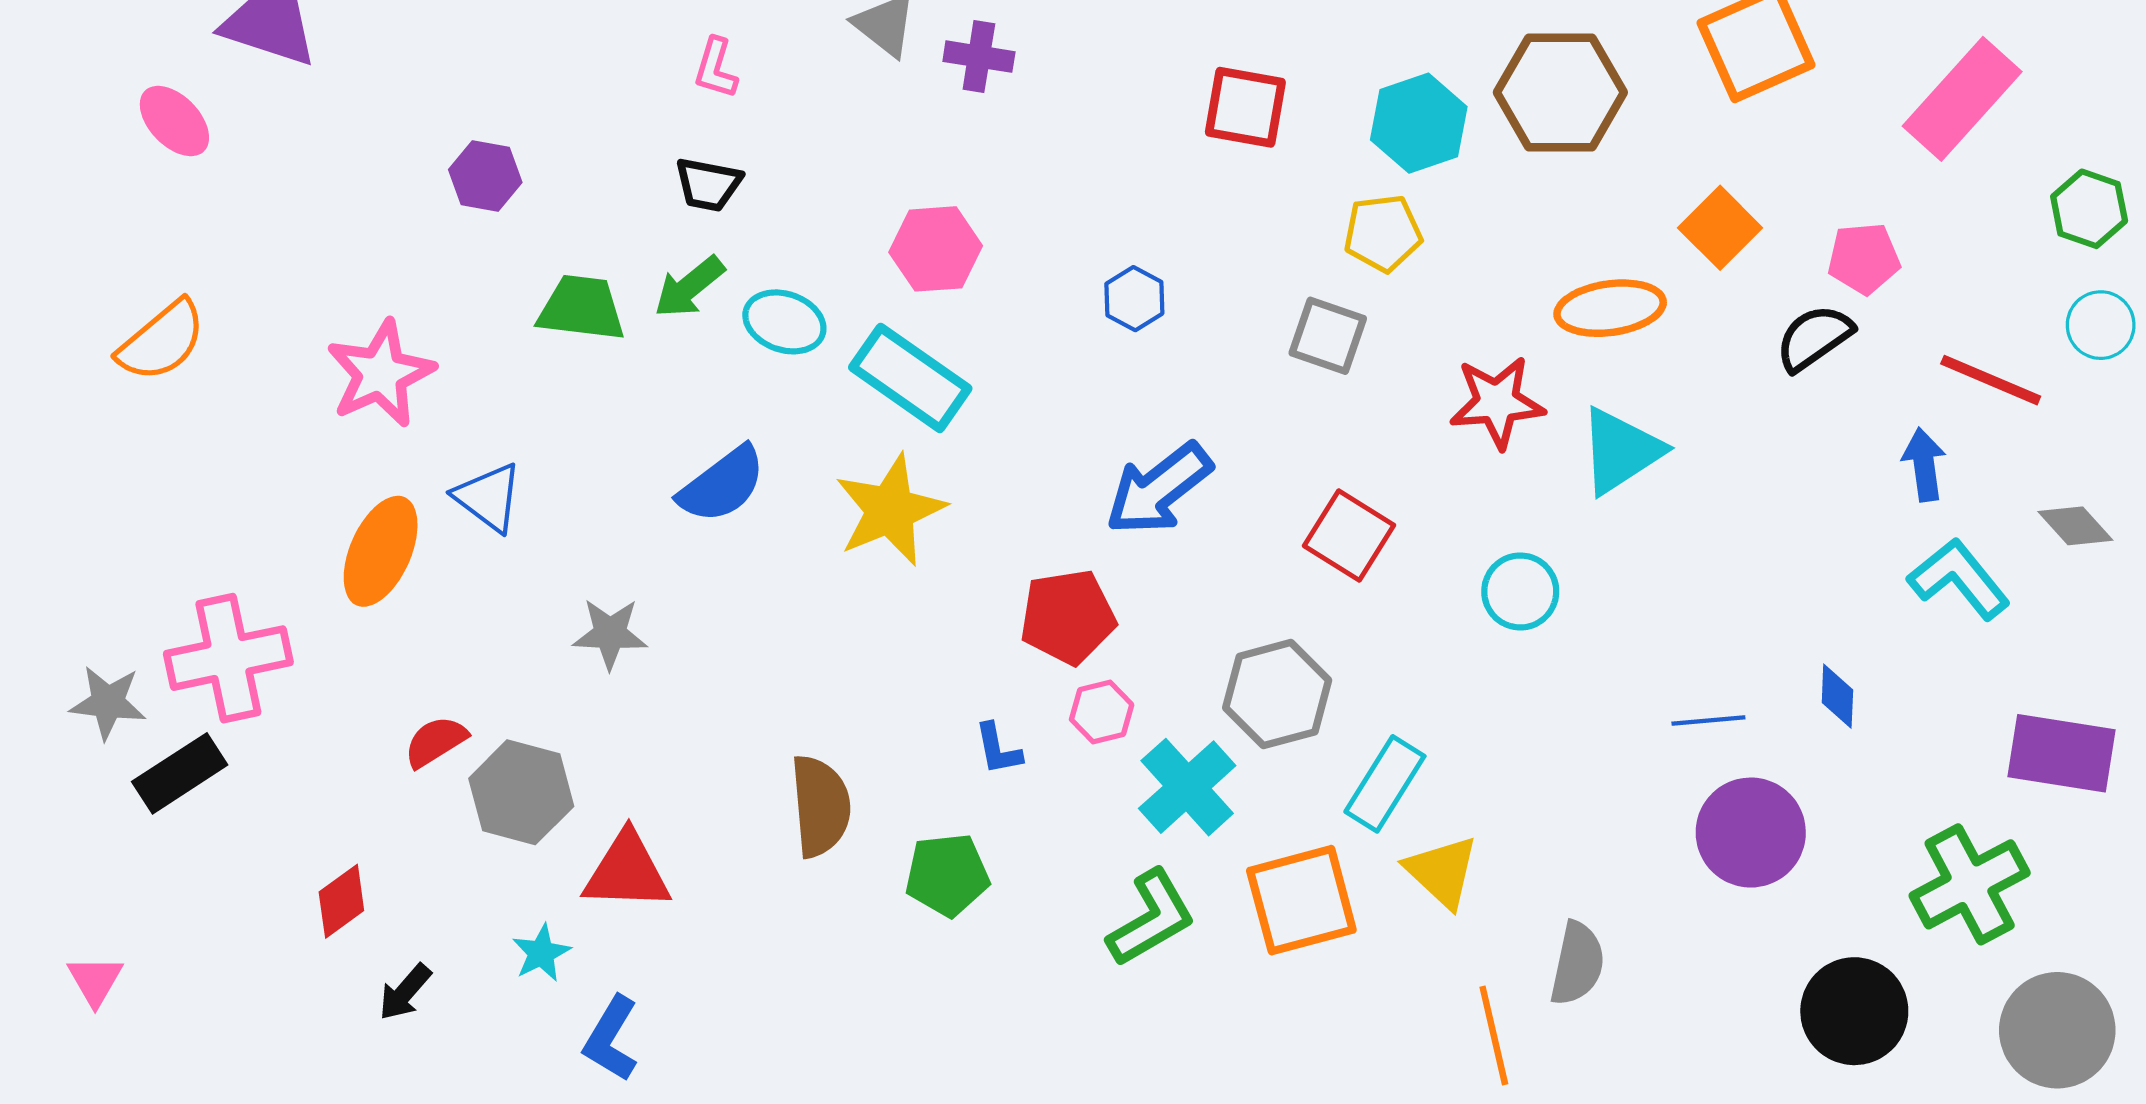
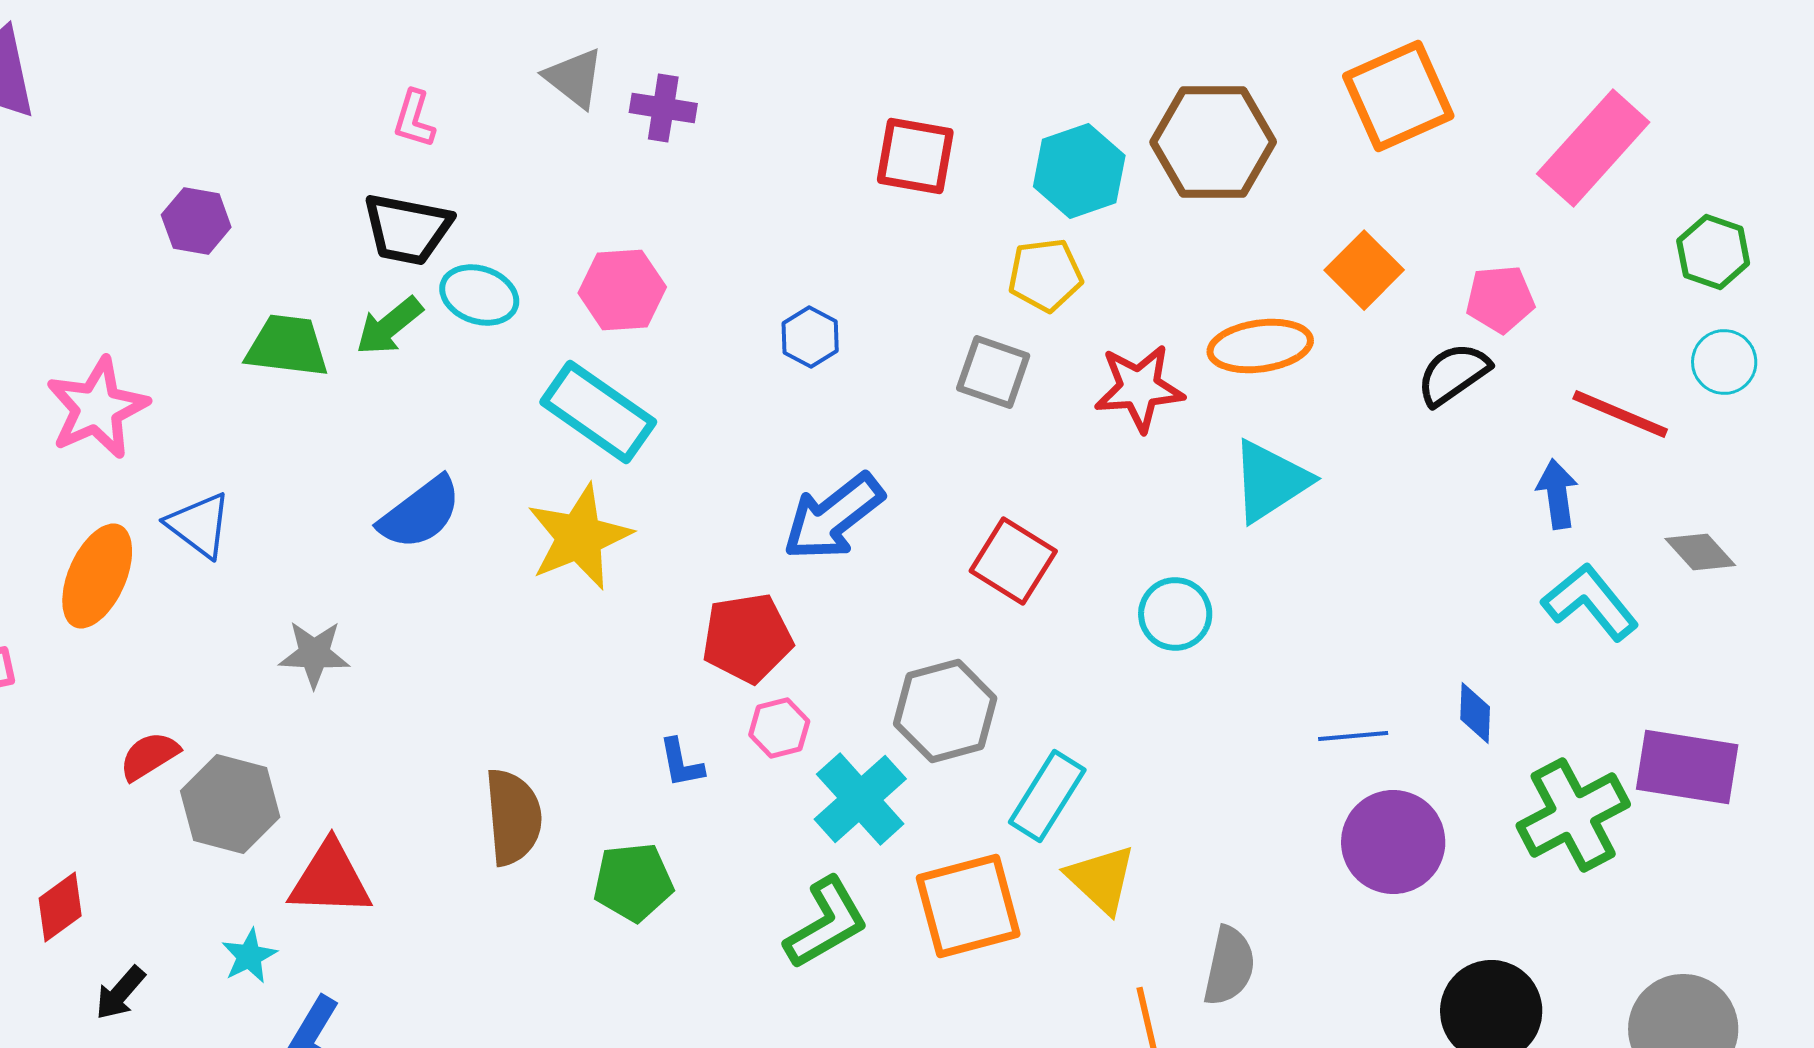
black trapezoid: (708, 184) -> (407, 229), size x1.4
cyan ellipse: (784, 322) -> (479, 295), moved
red star: (1497, 402) -> (1139, 388), moved
green cross: (1970, 884) -> (1573, 815), moved

